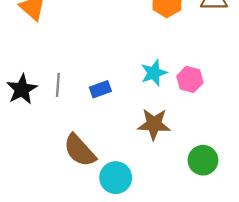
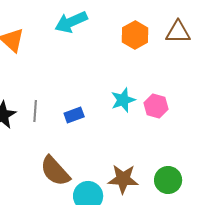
brown star: (154, 124) -> (123, 179), moved

